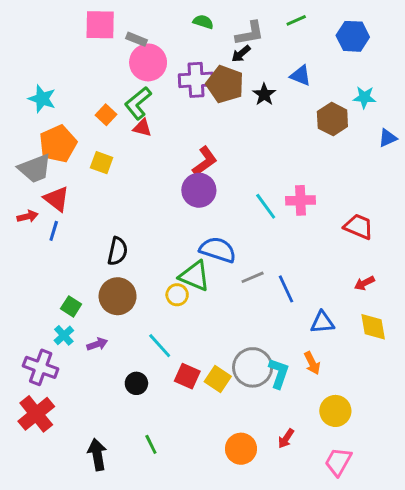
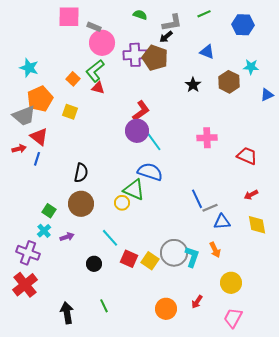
black star: (264, 94) -> (193, 85), moved
cyan line: (266, 206) -> (154, 142), moved
gray line: (253, 277) -> (210, 208), moved

